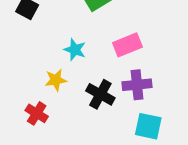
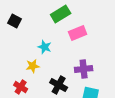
pink rectangle: (127, 45) -> (78, 33), moved
black cross: (100, 94) -> (59, 85), moved

